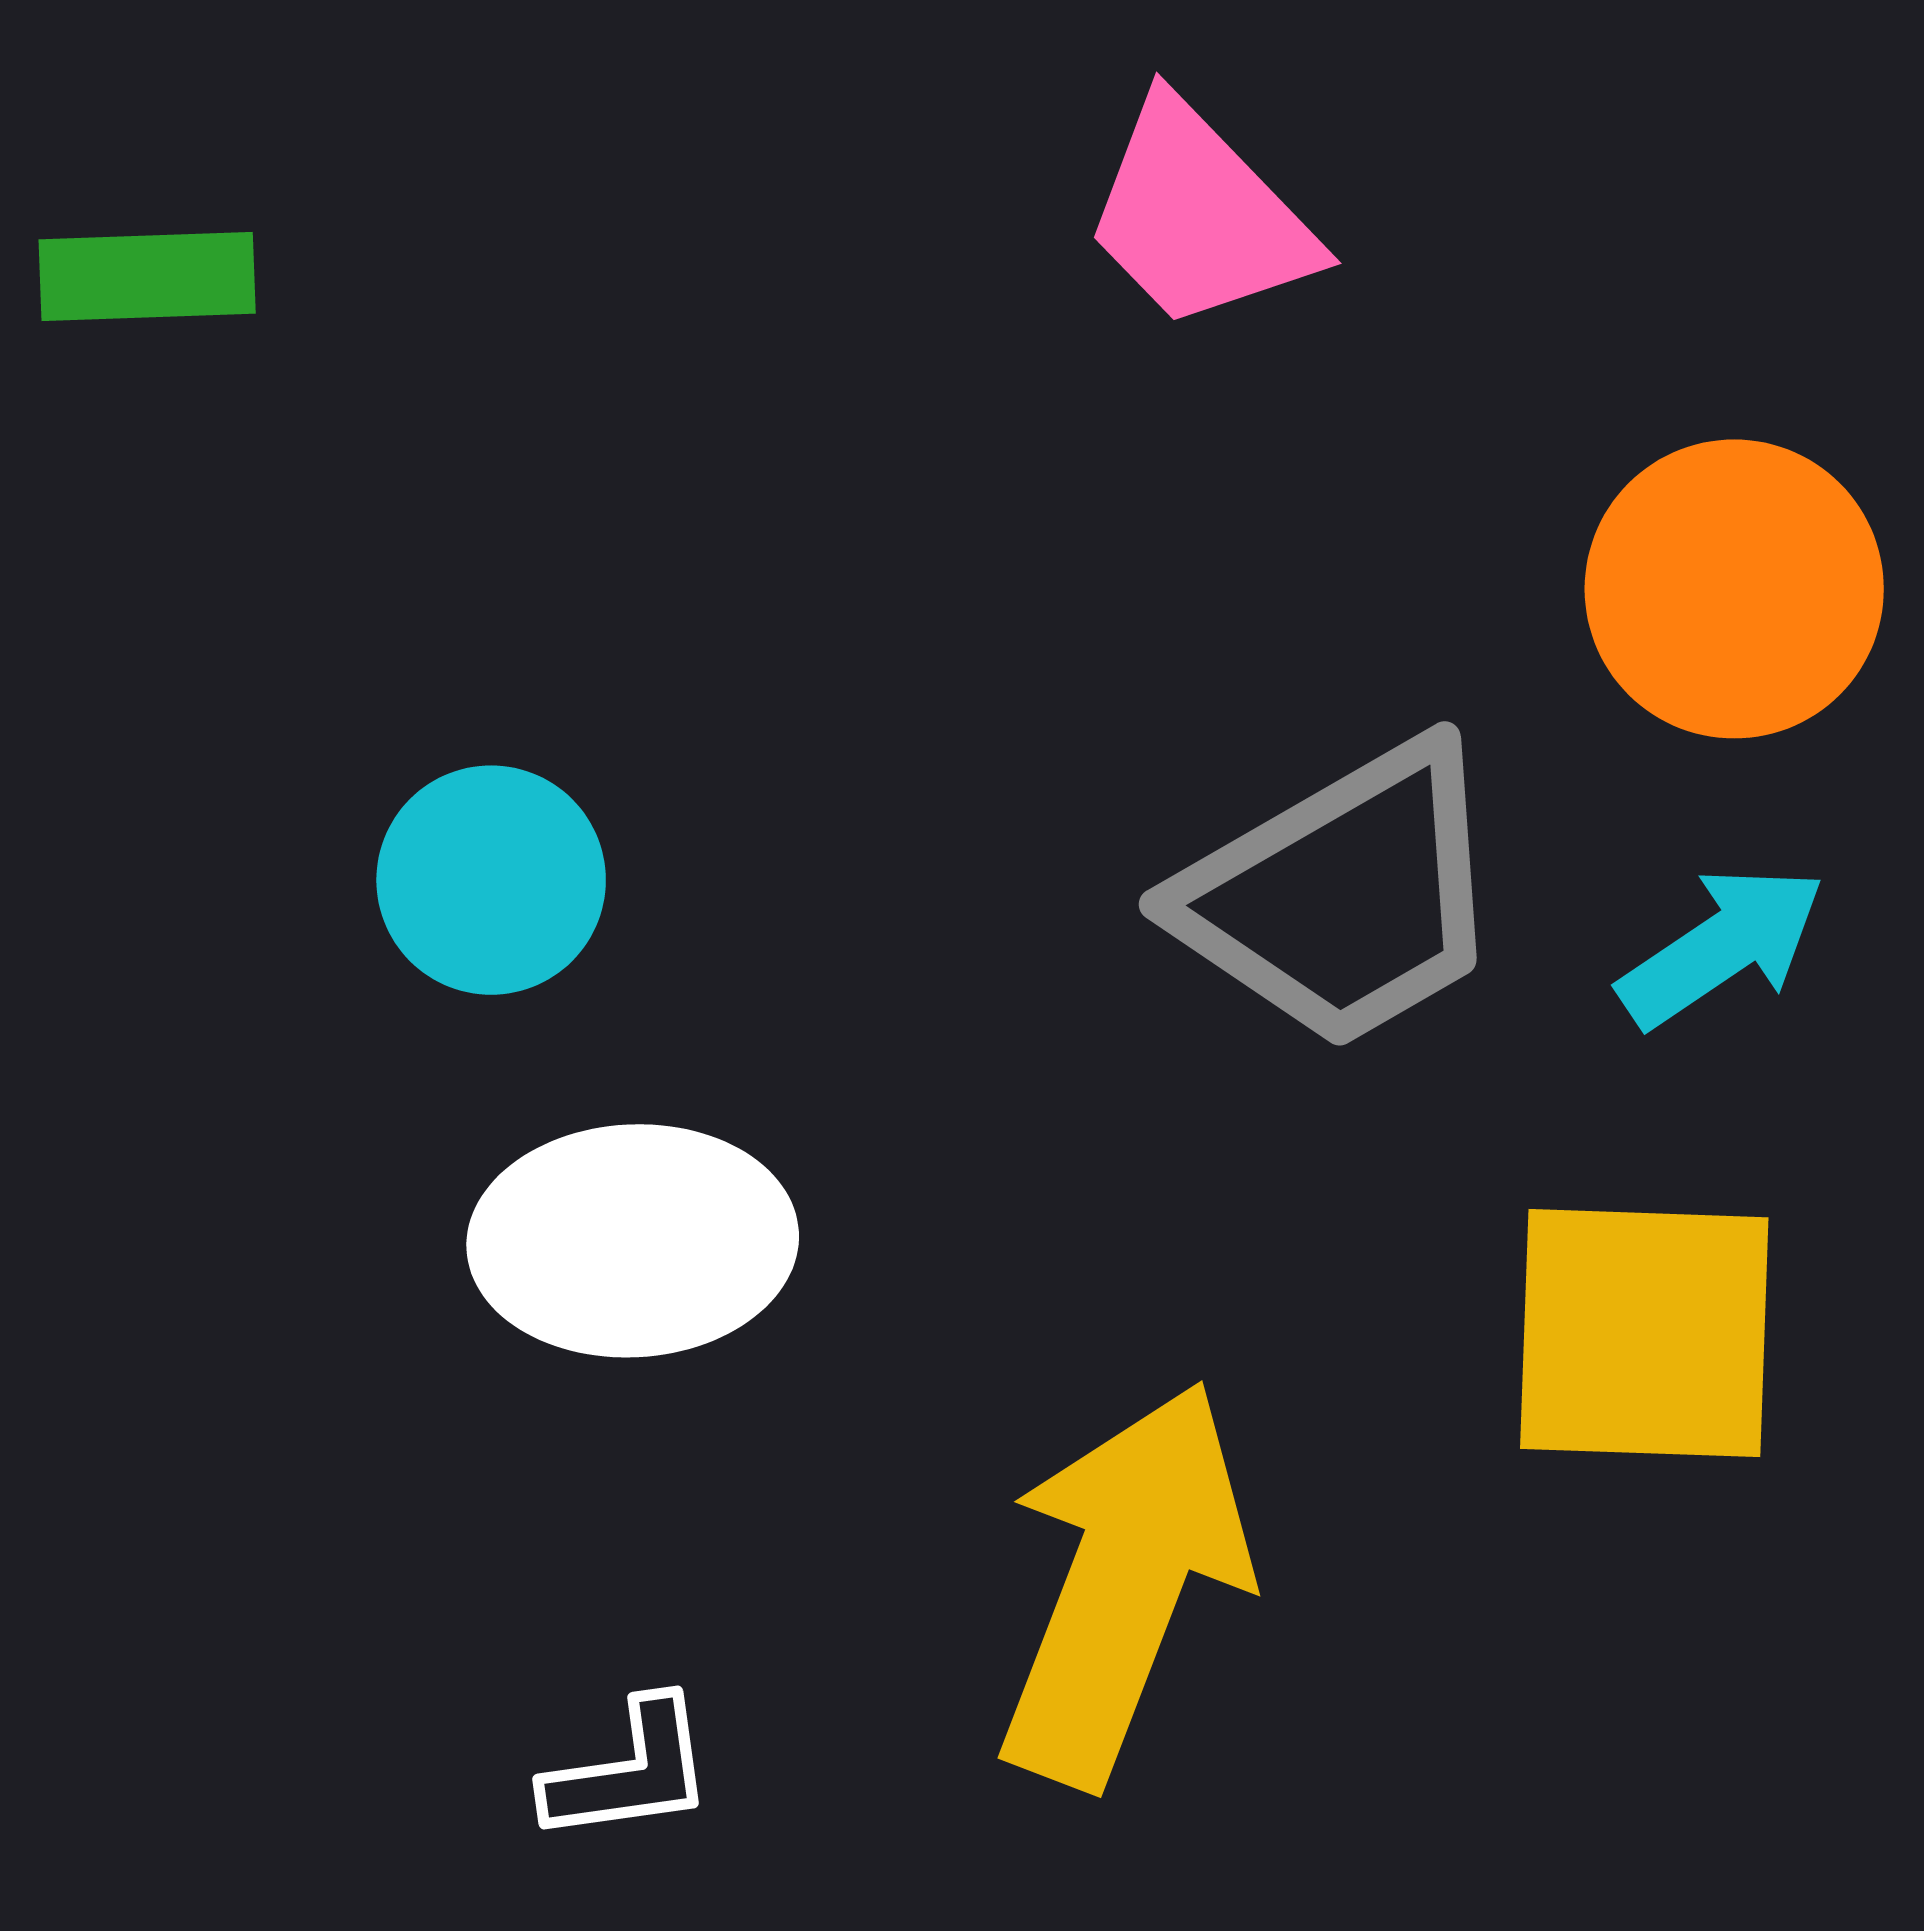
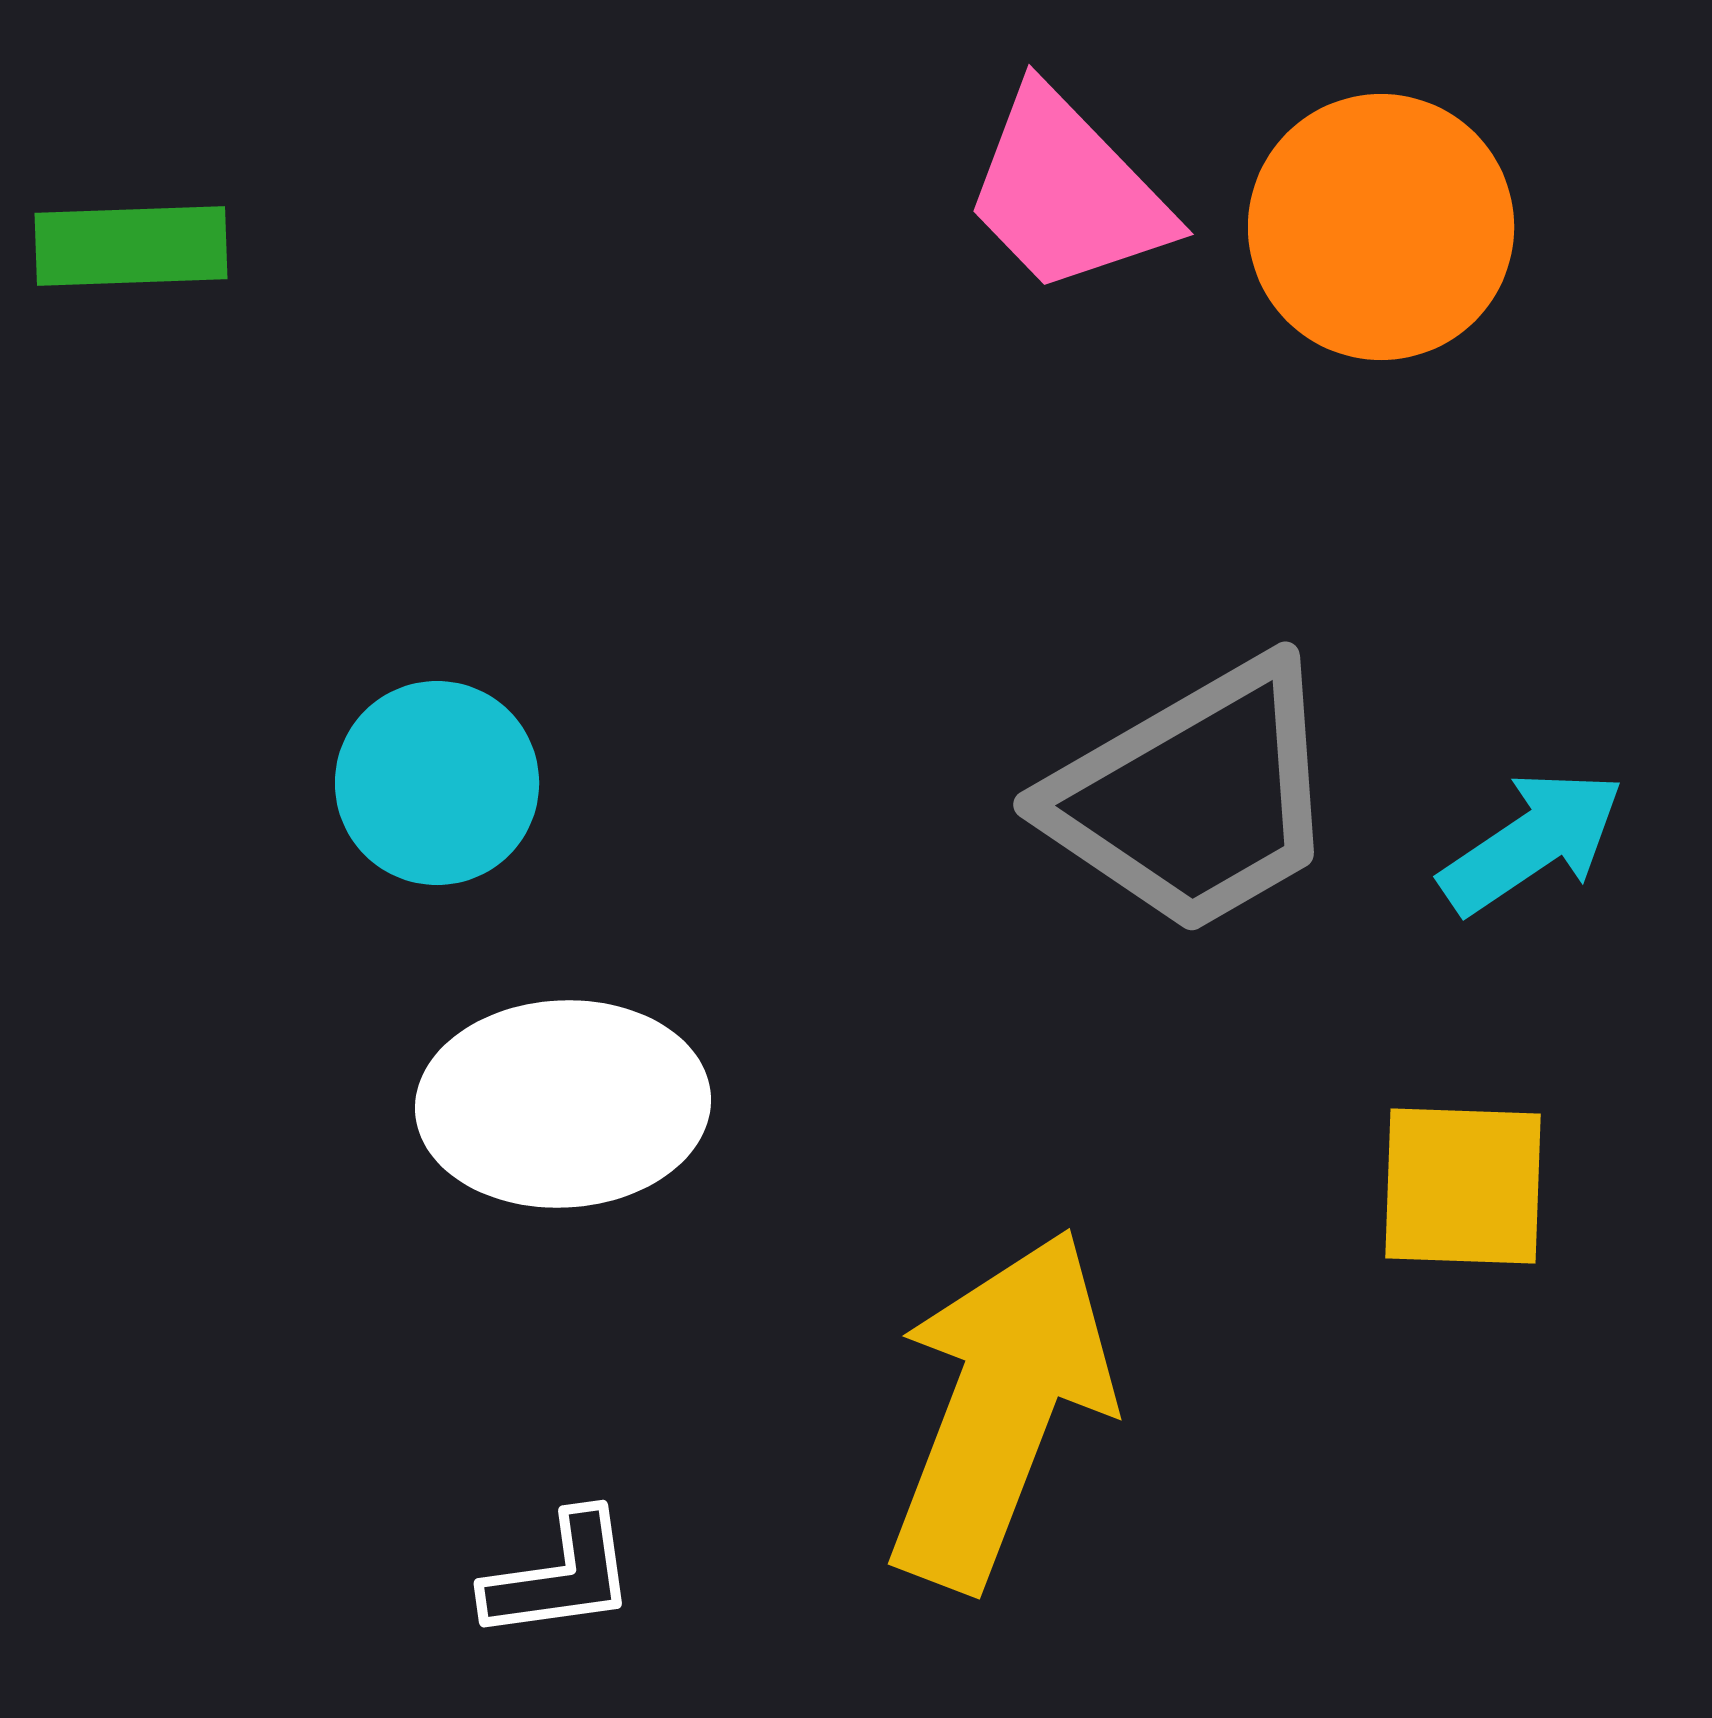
orange circle: (1734, 589) -> (1381, 227), moved
yellow square: (1644, 1333) -> (1463, 1186), size x0.7

